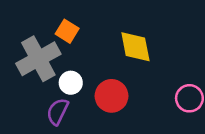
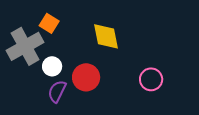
purple semicircle: (58, 111) -> (57, 91), moved

